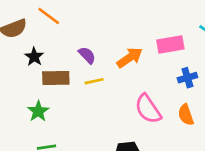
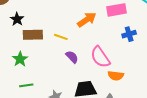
purple semicircle: (87, 55) -> (72, 57), moved
yellow line: (94, 81) -> (61, 37), turned 32
orange semicircle: (186, 115) -> (116, 76), moved, turned -63

